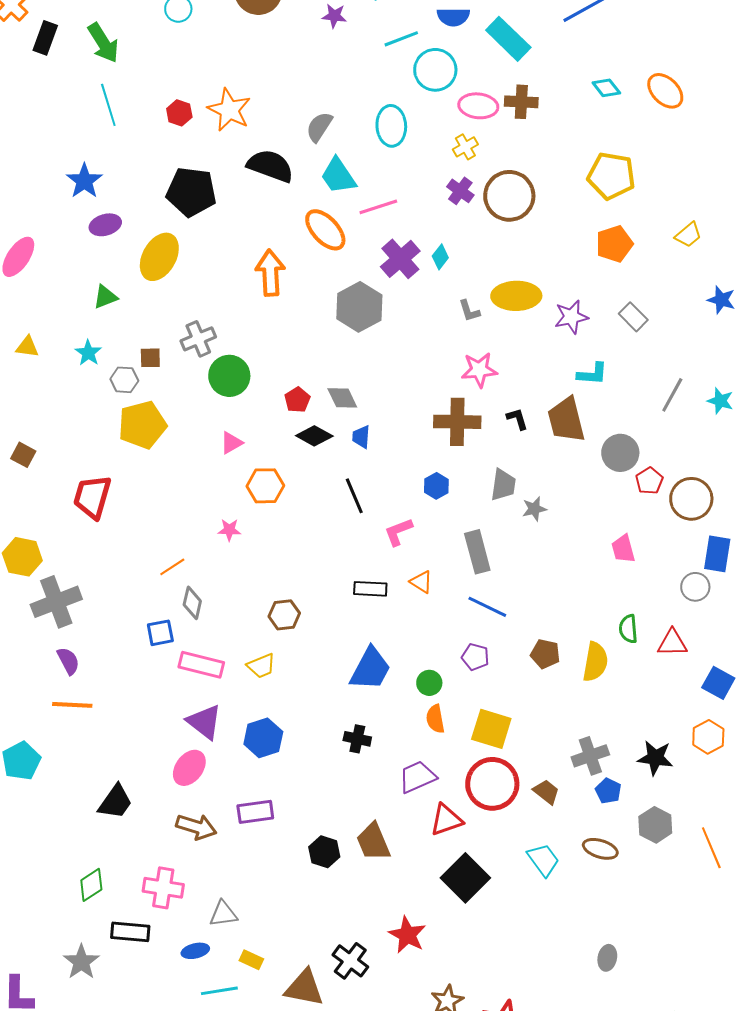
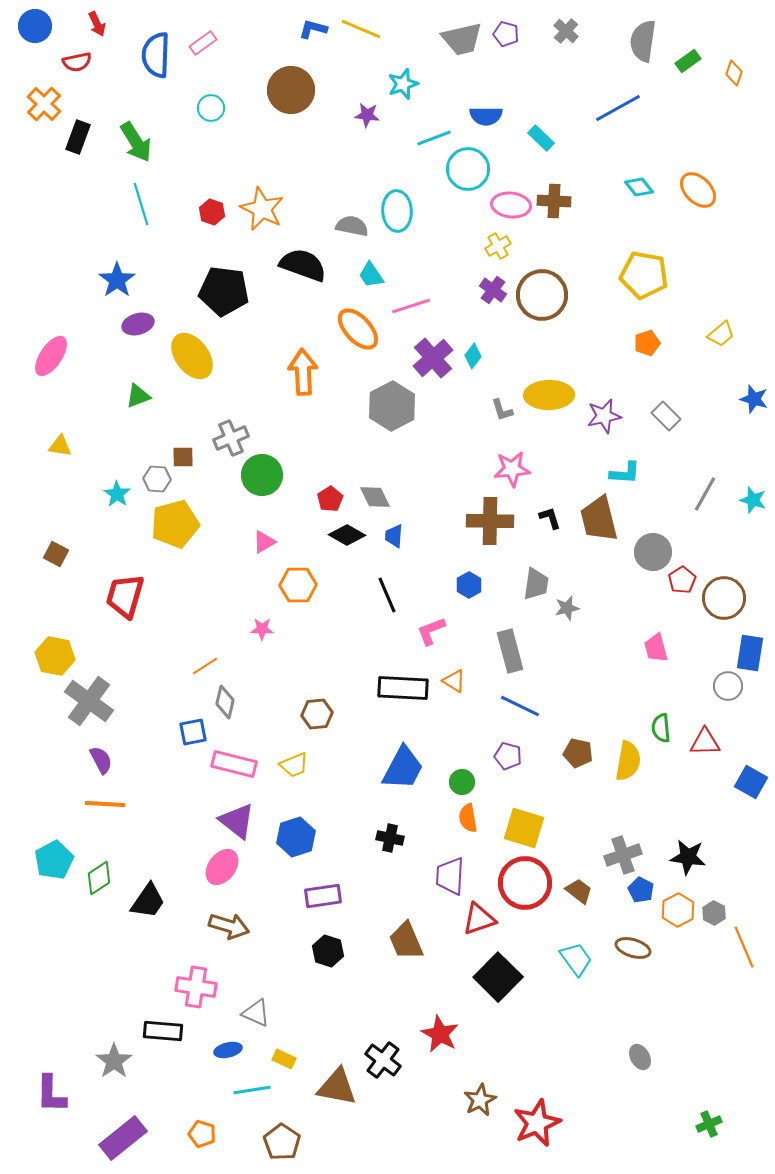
cyan rectangle: (508, 39) -> (541, 138), size x0.6
cyan ellipse: (391, 126) -> (397, 211), moved
gray semicircle: (319, 127) -> (352, 226), turned 68
cyan trapezoid: (338, 176) -> (371, 275), size x0.7
orange pentagon: (614, 244) -> (647, 343), size x0.7
yellow ellipse: (159, 257) -> (192, 356), turned -66
cyan star: (88, 353) -> (117, 494), moved
black rectangle: (370, 589) -> (403, 688), size x1.5
gray cross: (56, 602) -> (89, 701), turned -33
orange hexagon: (708, 737) -> (678, 910), moved
purple trapezoid: (417, 777) -> (450, 876), turned -63
purple rectangle: (255, 812) -> (323, 896), moved
gray hexagon: (655, 825) -> (714, 913), moved, size x0.7
black hexagon: (324, 852) -> (328, 951), moved
green diamond: (91, 885) -> (99, 878), moved
gray triangle: (223, 914) -> (256, 1013), turned 32
gray ellipse: (607, 958) -> (640, 1057), turned -40

